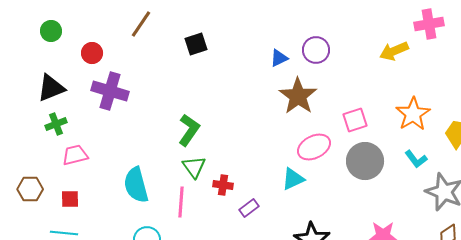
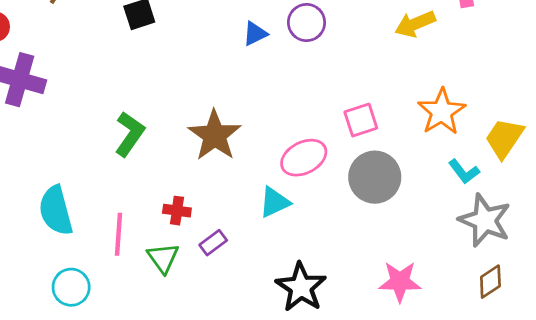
brown star: (298, 96) -> (215, 135), moved
cyan L-shape: (416, 159) -> (464, 172), moved
green triangle: (194, 167) -> (163, 258), moved

